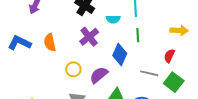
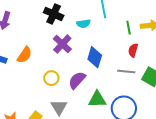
green line: (138, 35) -> (129, 28), moved
orange semicircle: (50, 42) -> (25, 55), turned -126
red semicircle: (169, 56) -> (133, 50), moved

